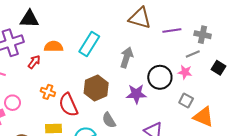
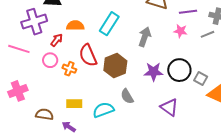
pink star: (185, 72) -> (180, 31), moved
black circle: (160, 77) -> (179, 70), moved
pink circle: (13, 103) -> (50, 60), moved
red semicircle: (68, 105) -> (88, 55), moved

